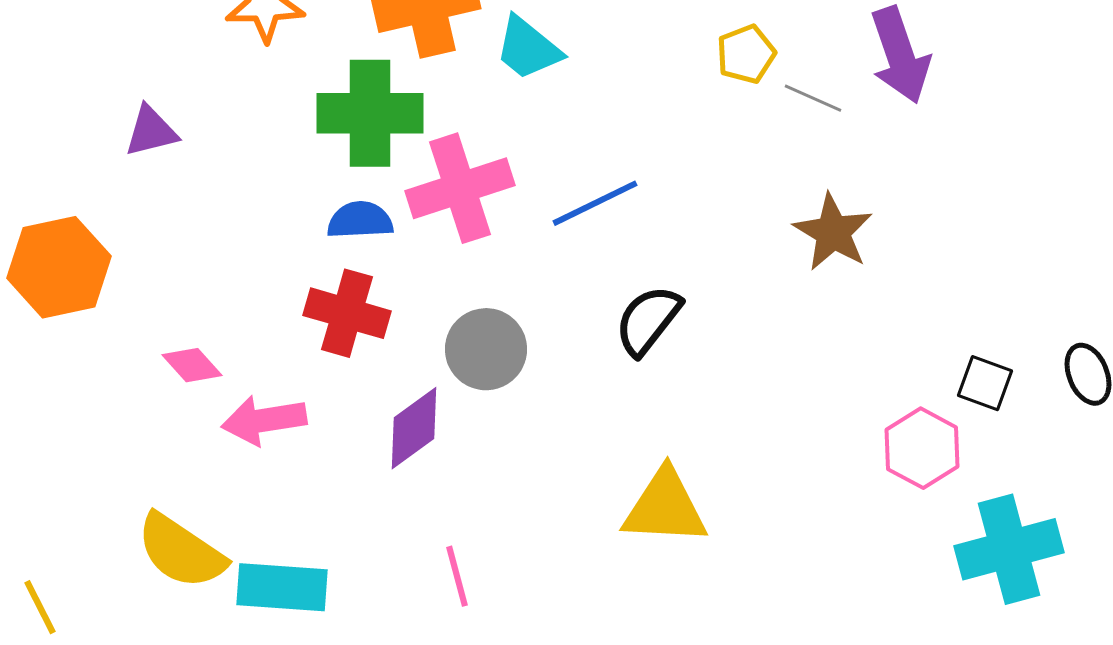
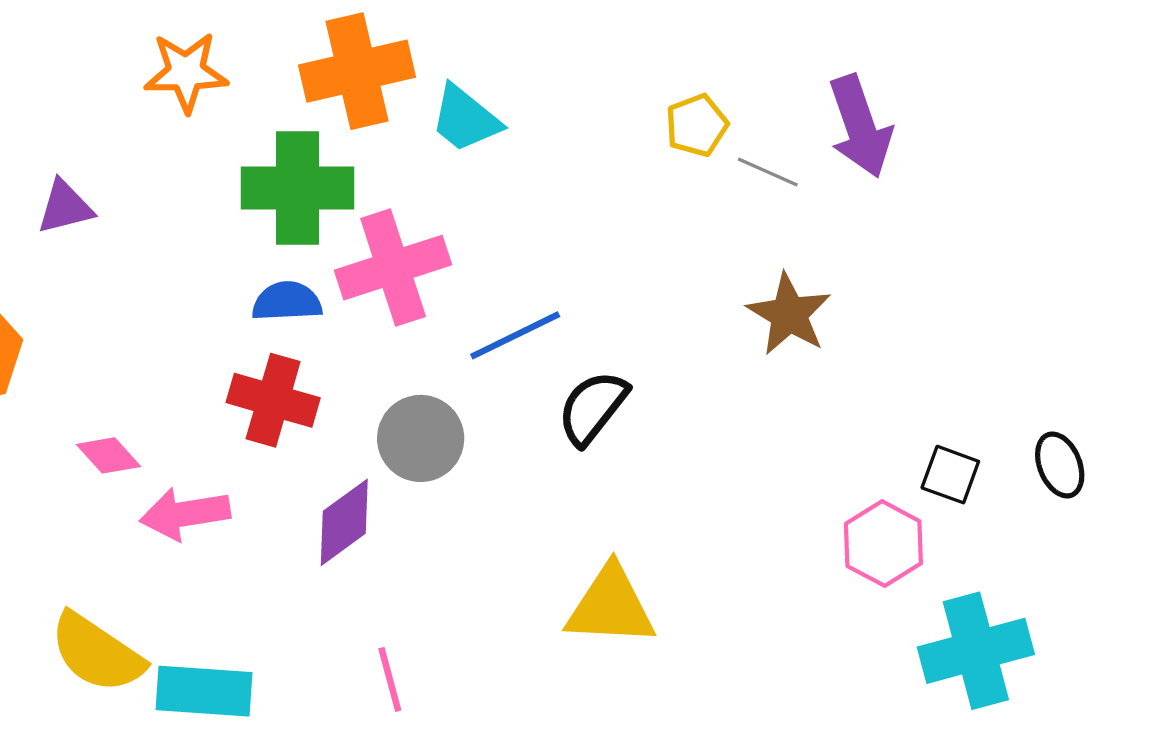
blue line: (595, 203) -> (515, 335), moved

